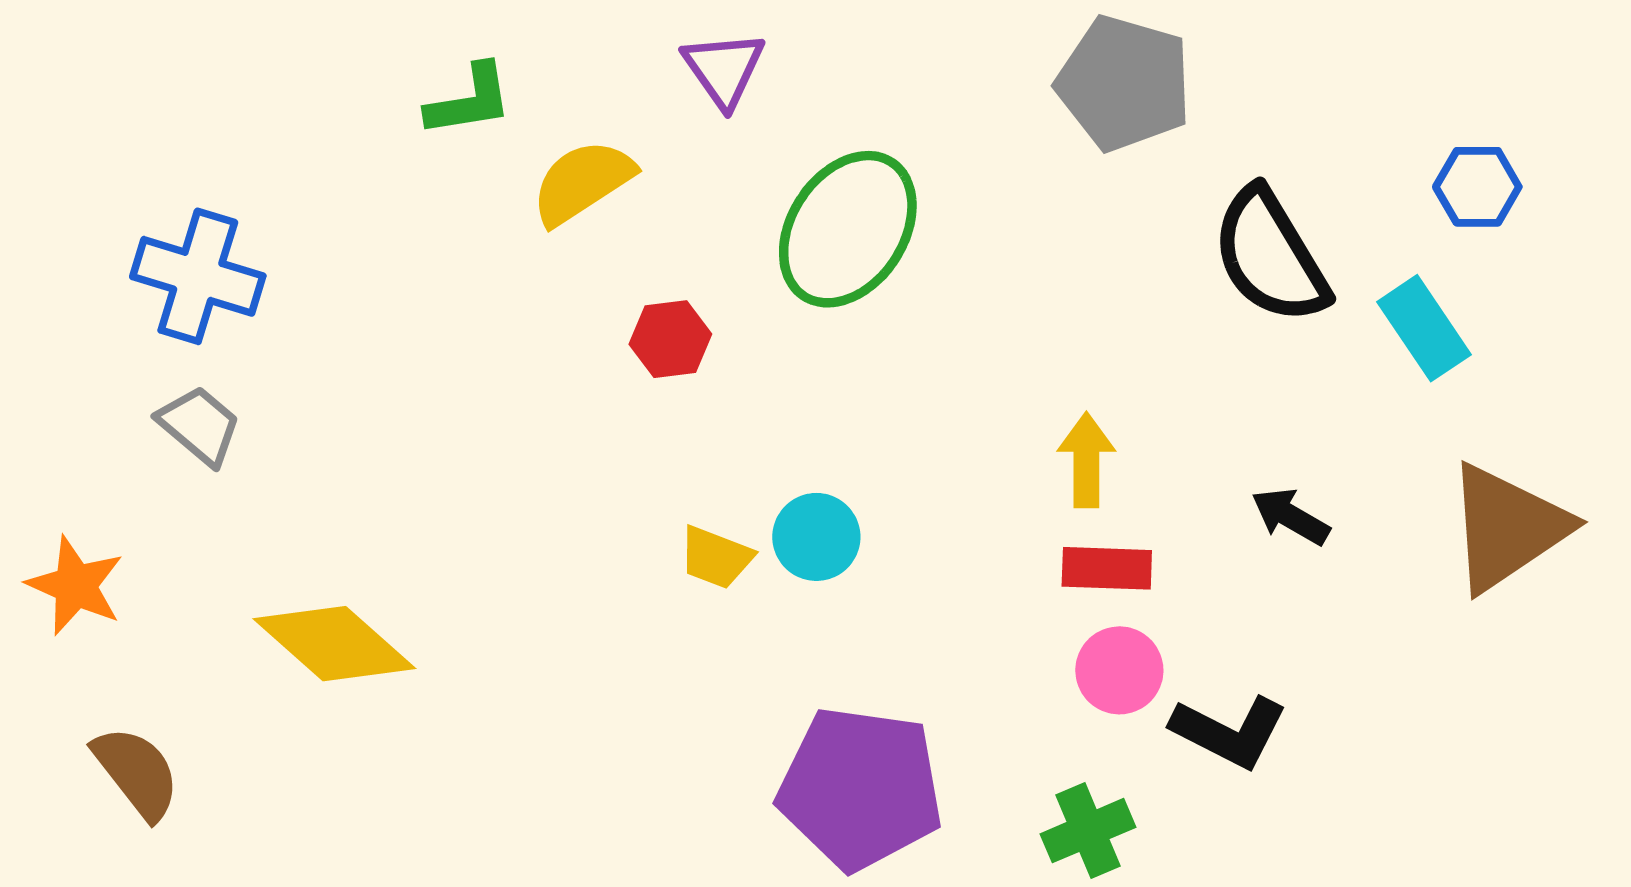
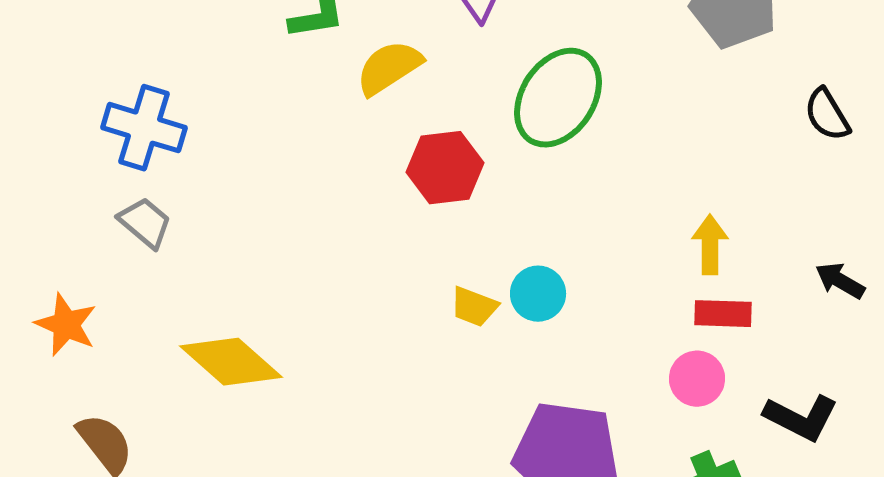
black semicircle: (1270, 256) -> (827, 115), size x0.6
red hexagon: (670, 339) -> (445, 168), size x1.5
pink circle: (1119, 670) -> (697, 379), moved

